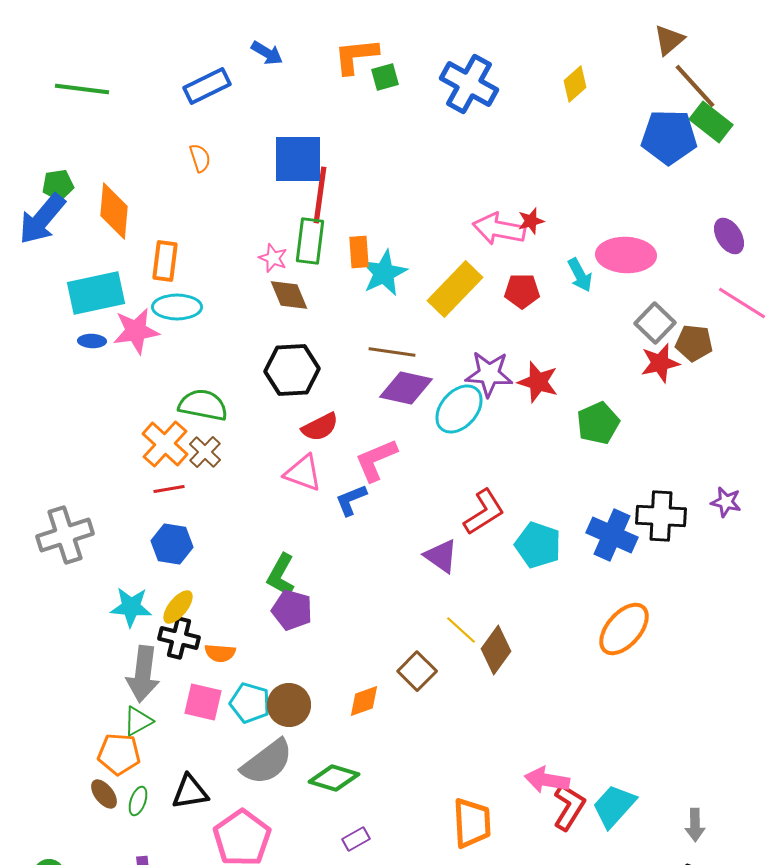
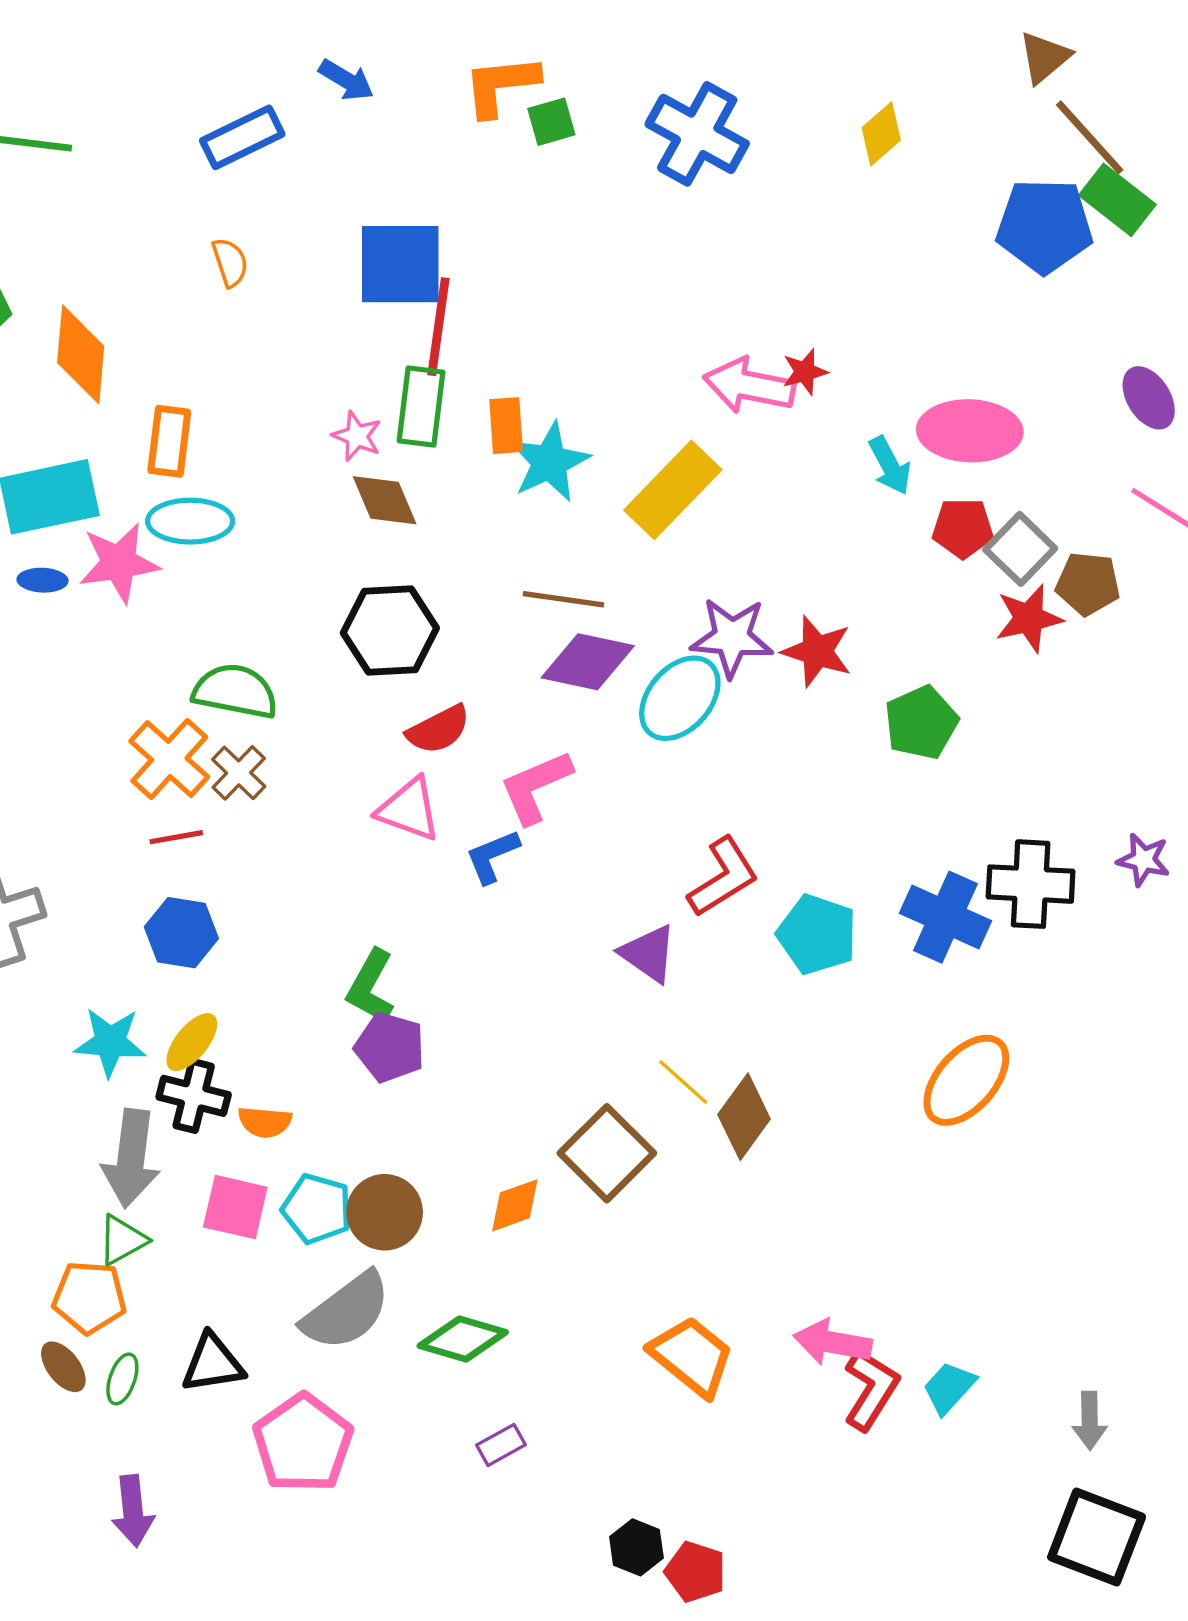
red pentagon: (522, 291) -> (963, 528), moved
brown square: (417, 671) -> (607, 1153), size x1.4
cyan trapezoid: (614, 806) -> (949, 1388), size x0.7
orange trapezoid: (472, 823) -> (692, 1356), moved, turned -48

